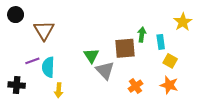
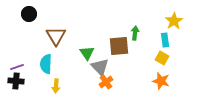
black circle: (16, 15) -> (29, 14), moved
brown triangle: (44, 30) -> (56, 36), moved
cyan rectangle: (161, 42) -> (165, 40), moved
purple line: (32, 61) -> (17, 67), moved
orange cross: (135, 86) -> (106, 82), moved

